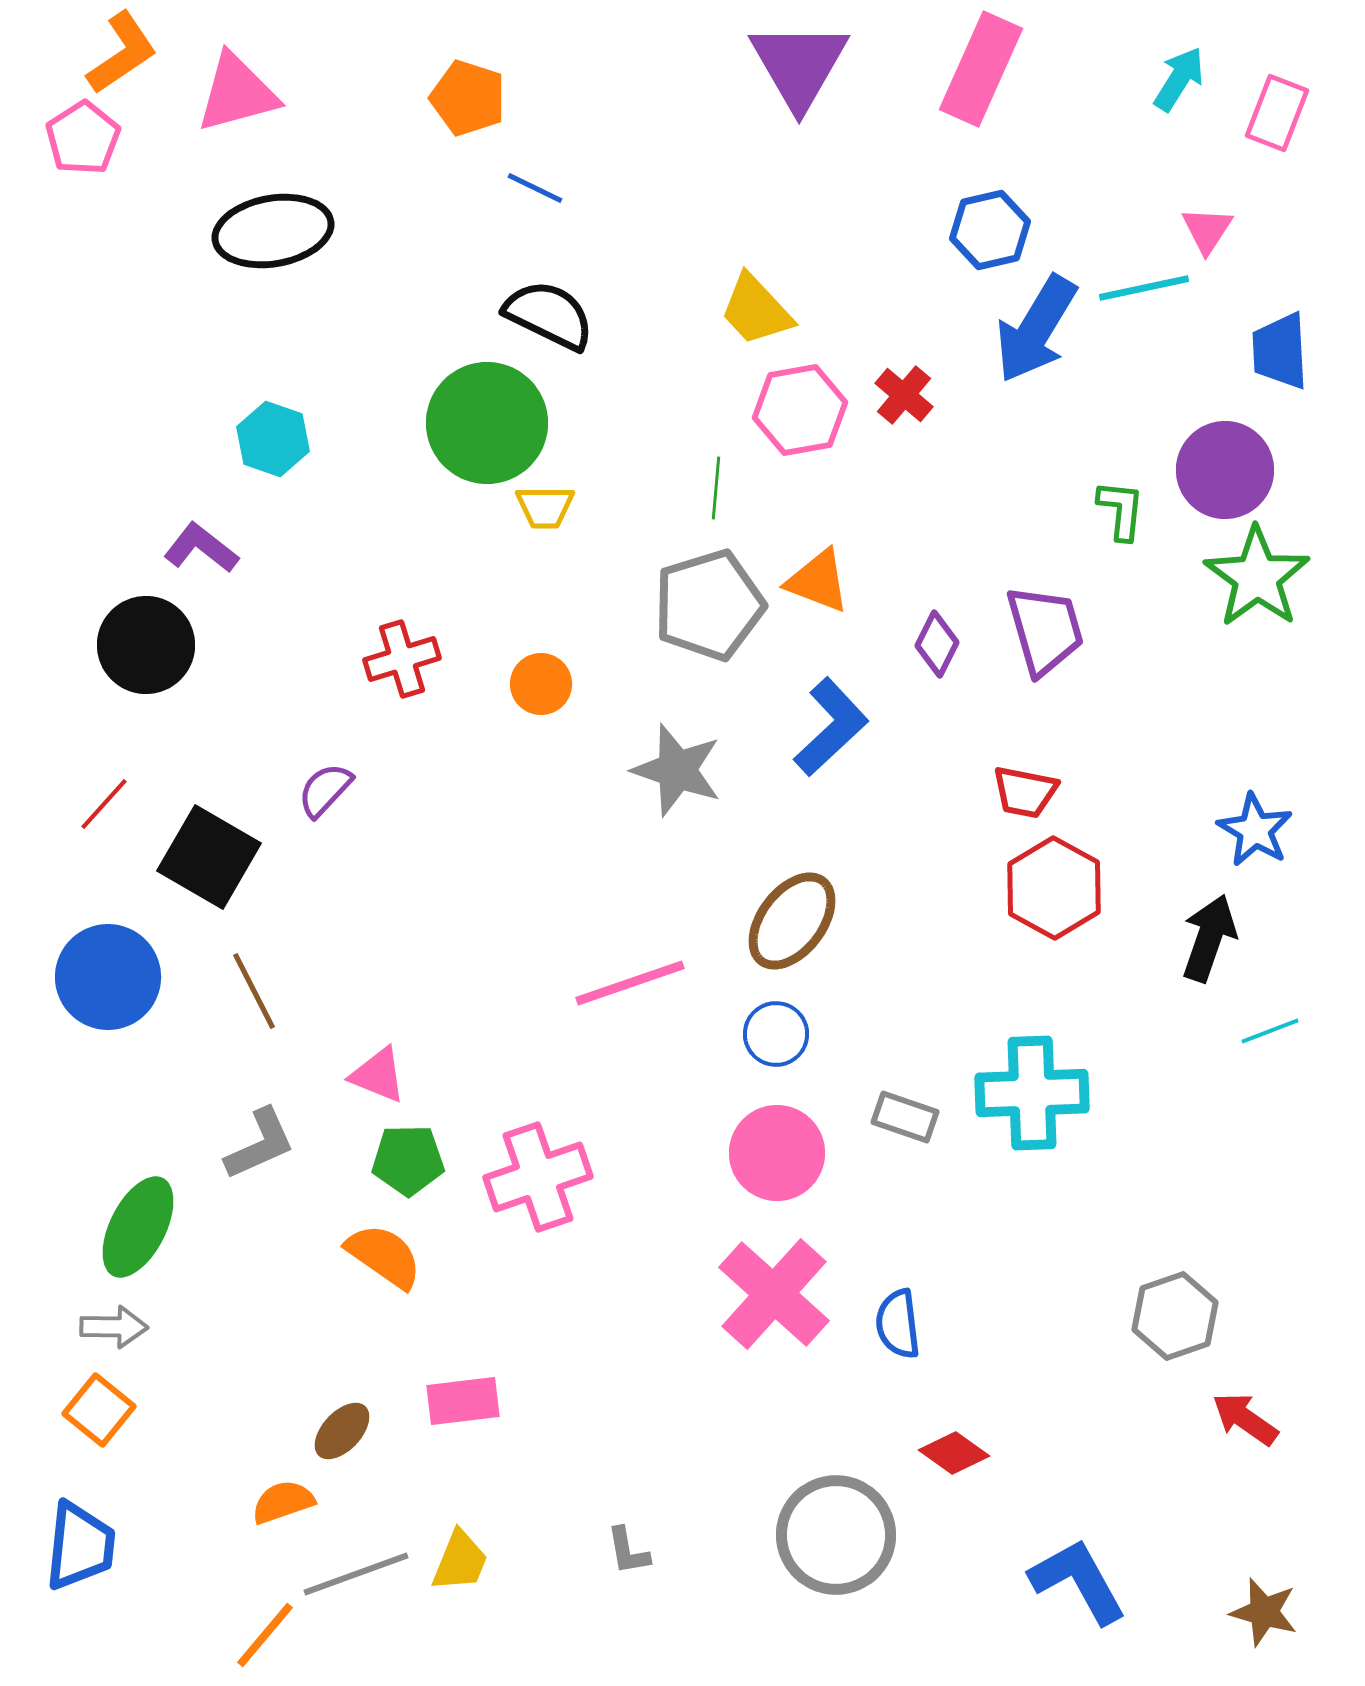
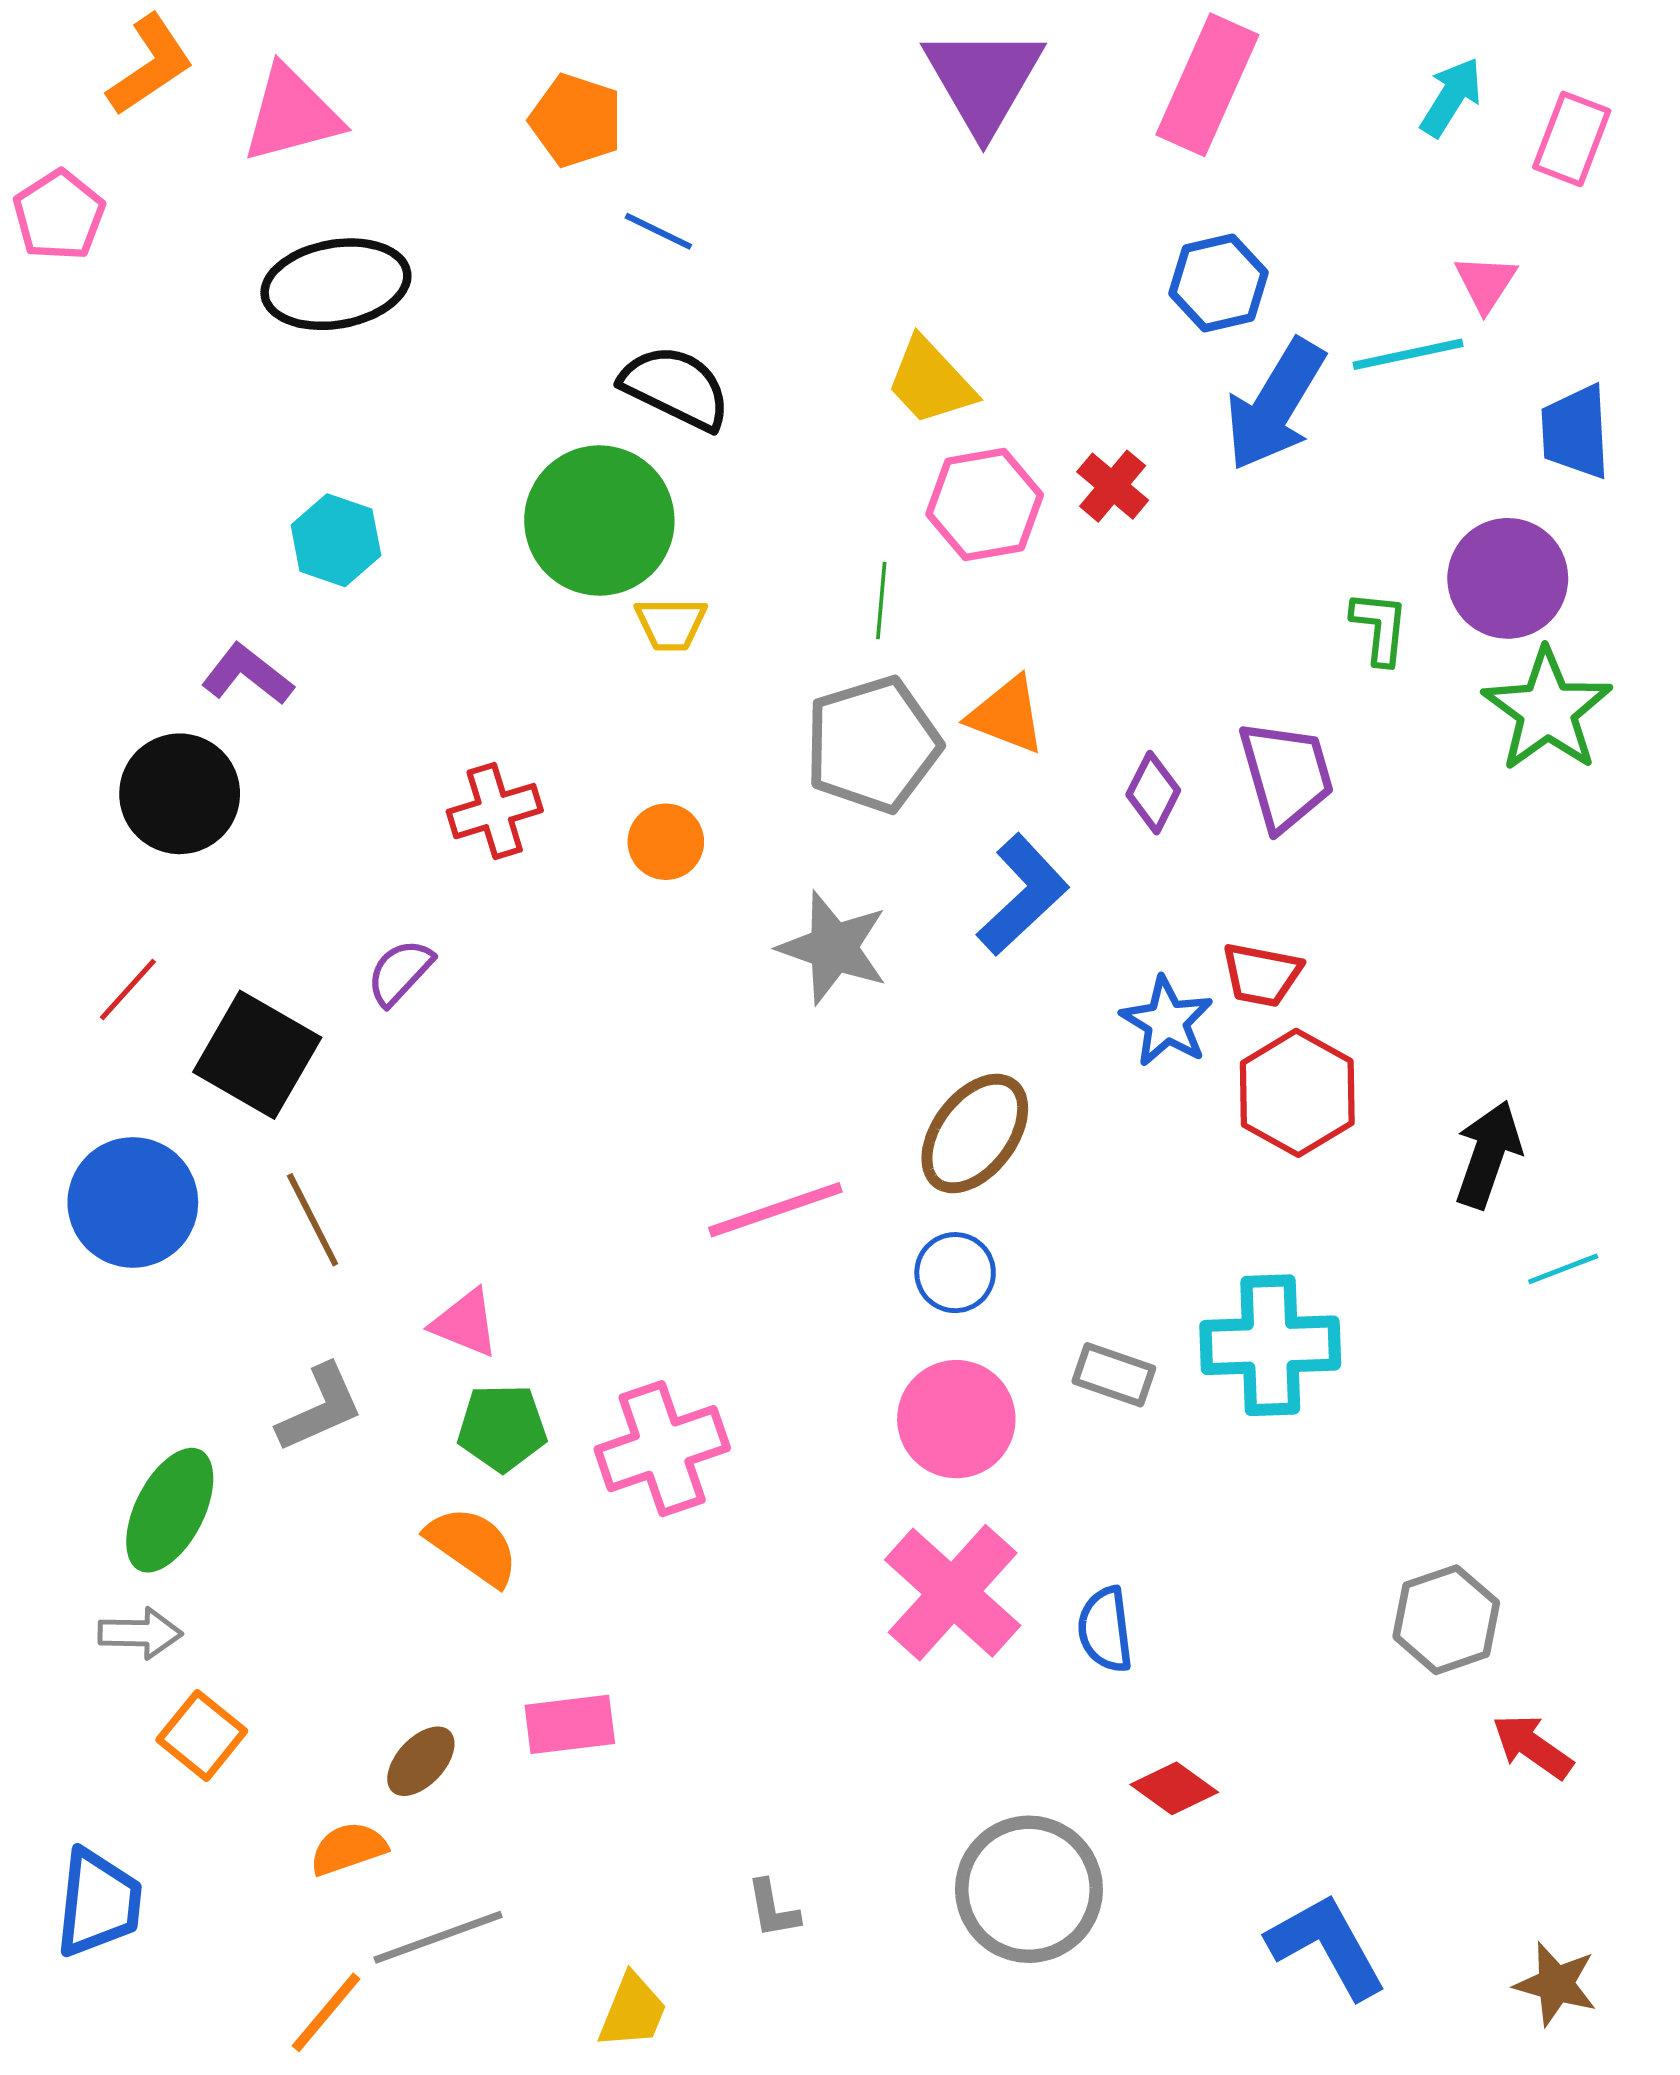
pink pentagon: (83, 138) -> (59, 215), moved
blue star: (1255, 830) -> (1167, 1021), moved
orange square: (99, 1410) -> (202, 1735), moved
yellow trapezoid: (460, 1561) -> (633, 2011), moved

